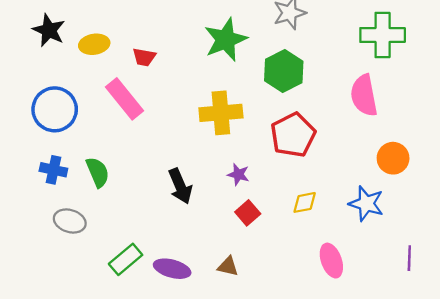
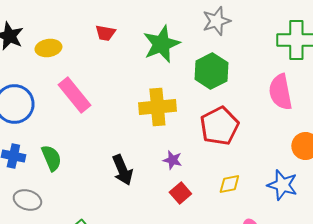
red trapezoid: (144, 57) -> (105, 33), moved

